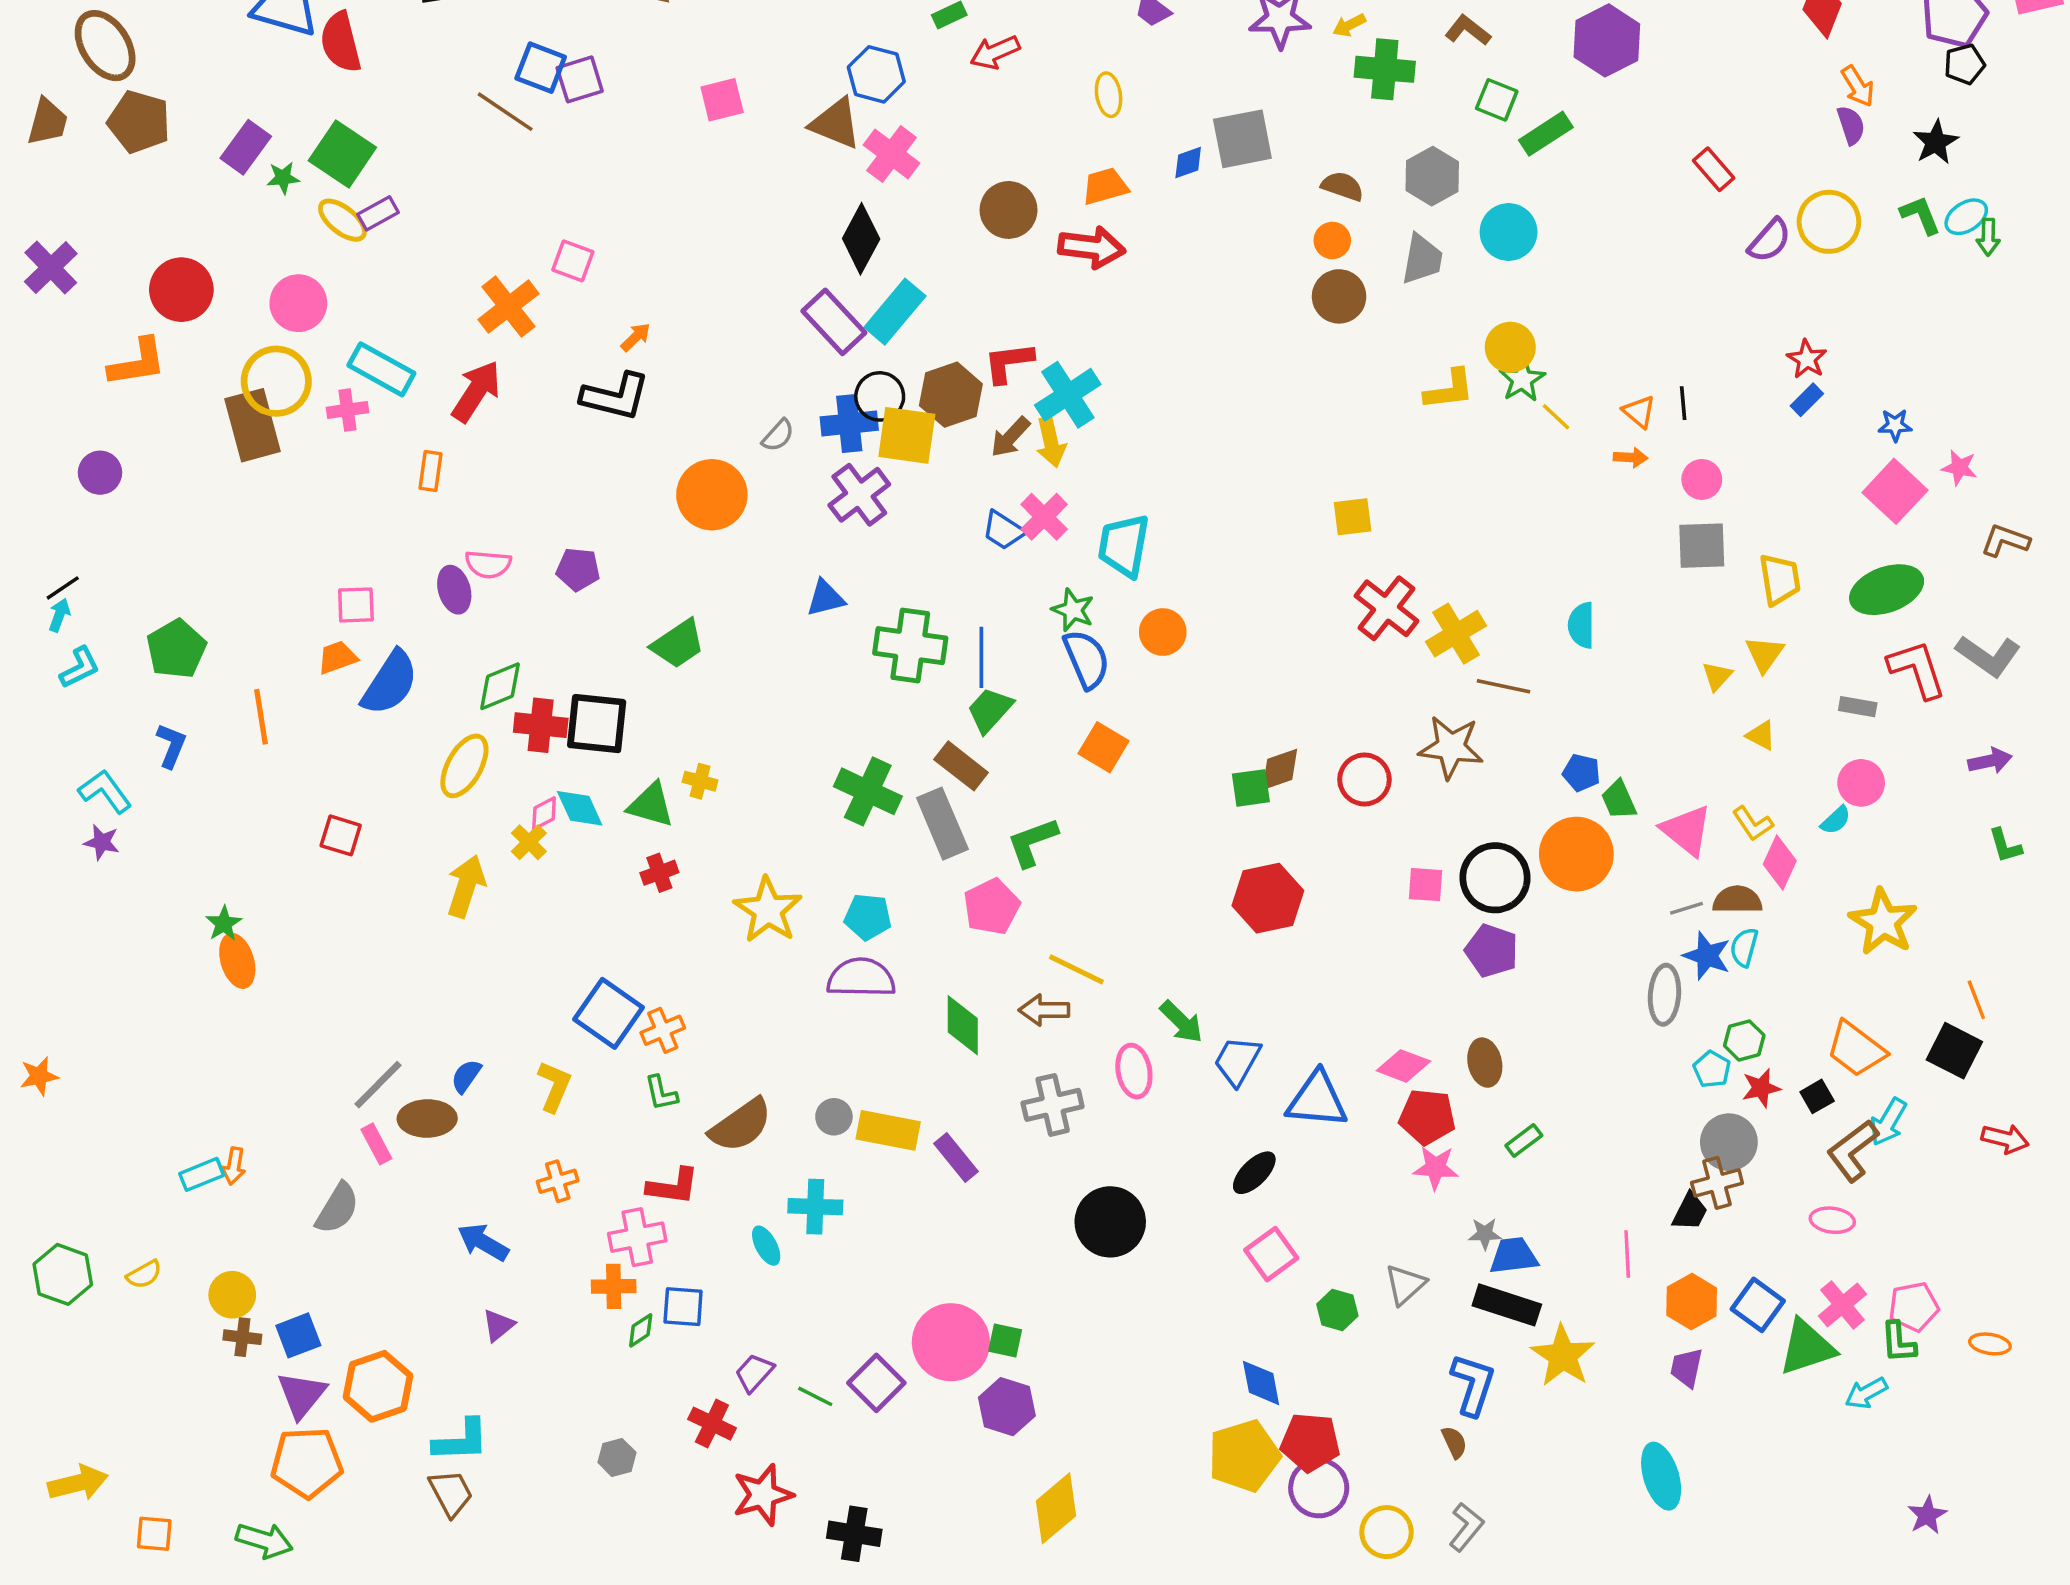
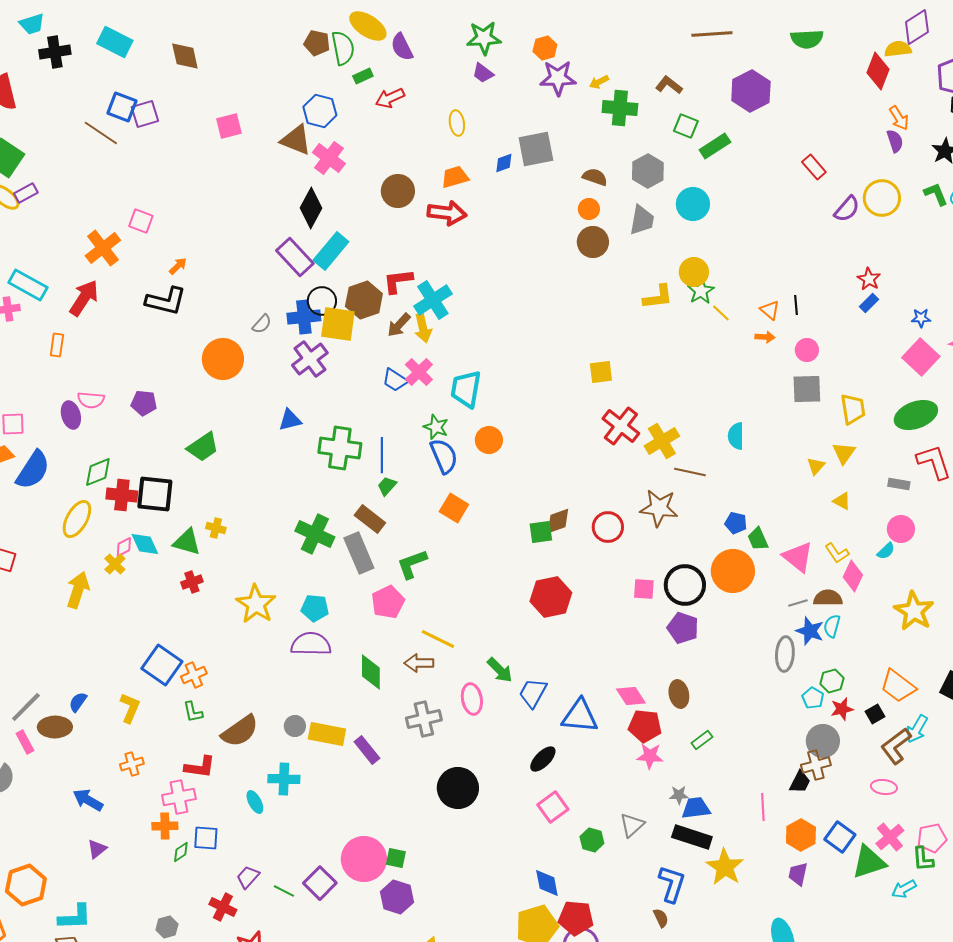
green trapezoid: (990, 710) -> (387, 486), size x0.7
pink diamond: (1403, 1066) -> (631, 696), turned 36

